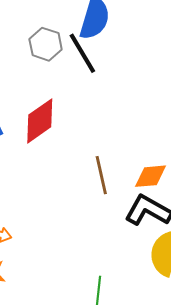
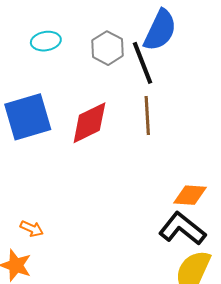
brown line: (101, 175) -> (147, 115), moved

